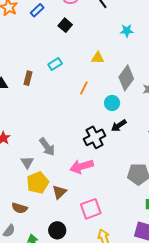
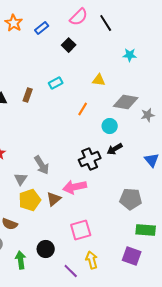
gray diamond: (126, 78) -> (126, 102), turned 60
brown triangle: (59, 192) -> (54, 199), moved

